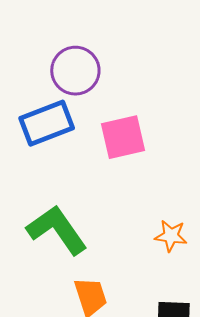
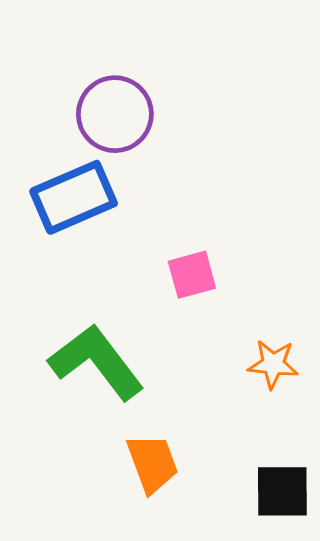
pink square: (123, 137) -> (192, 275), moved, size x0.7

